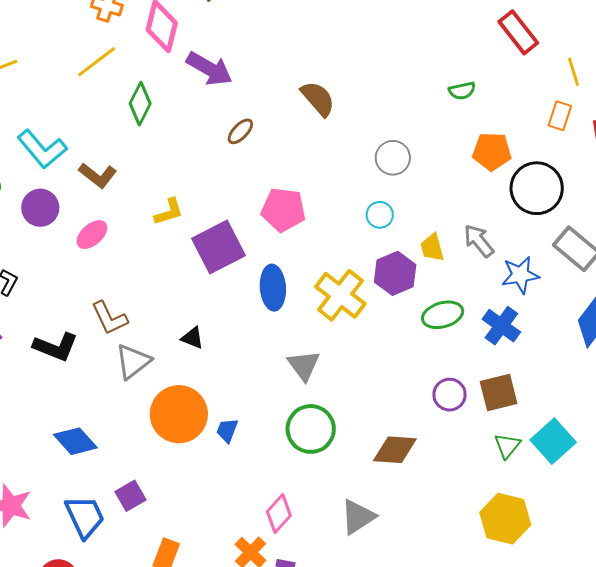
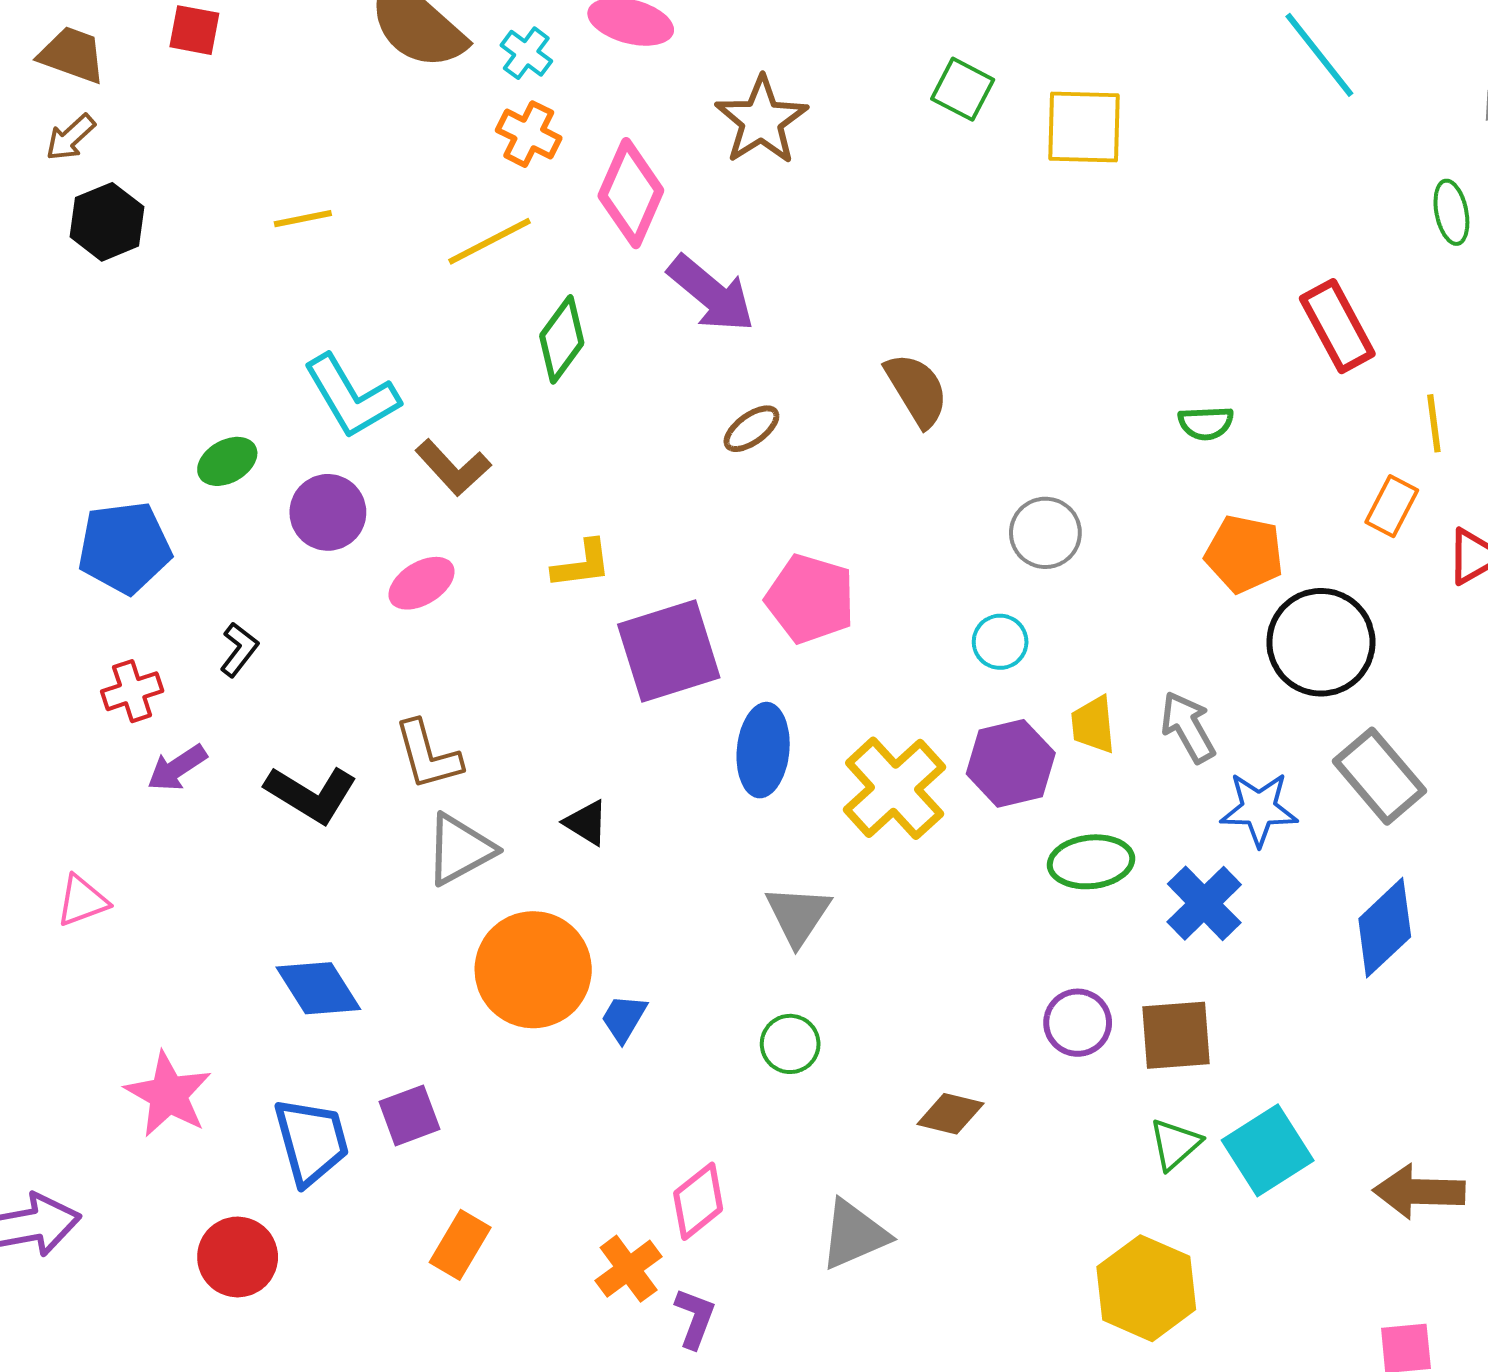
green circle: (311, 429) -> (790, 1044), size x0.6
brown diamond: (395, 450) -> (950, 1114), size x0.7

